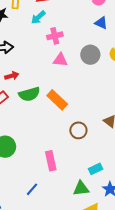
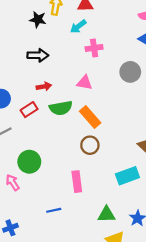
pink triangle: (60, 60) -> (84, 83), moved
brown circle: (78, 130) -> (90, 145), moved
cyan rectangle: (96, 169) -> (127, 176), moved, size x1.5
blue line: (32, 189) -> (54, 210), turned 32

